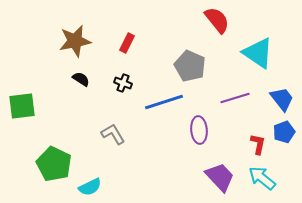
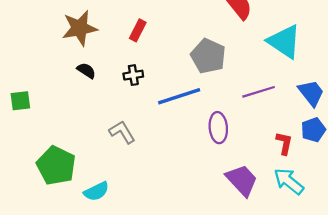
black cross: (123, 83) -> (133, 75), turned -30
green square: (22, 106) -> (20, 101), size x0.7

